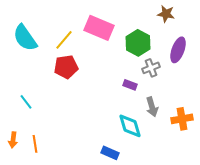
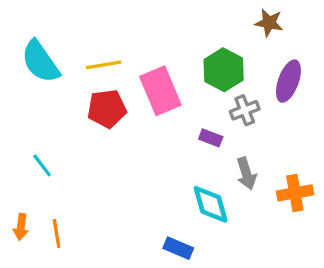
pink rectangle: (99, 28) -> (160, 91), moved, turned 44
yellow line: (64, 40) -> (104, 65), turned 40

